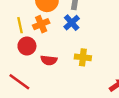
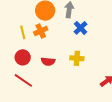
blue cross: (72, 23) -> (81, 28), moved
red circle: (27, 46) -> (23, 57), moved

